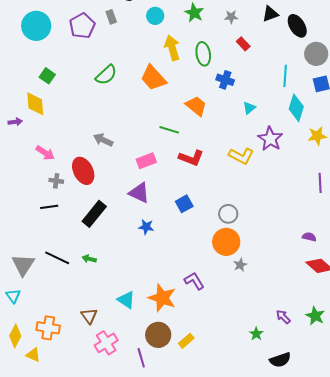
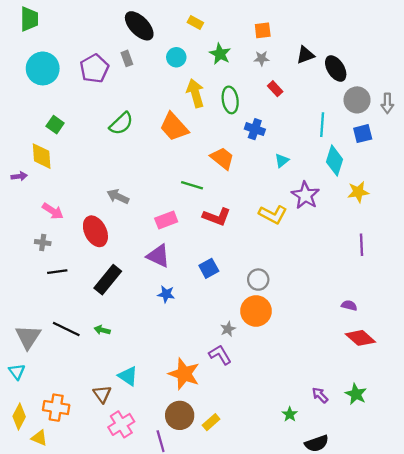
gray cross: (56, 181) -> (43, 243), moved
gray star: (240, 265) -> (228, 329), moved
cyan triangle: (126, 300) -> (128, 376), moved

